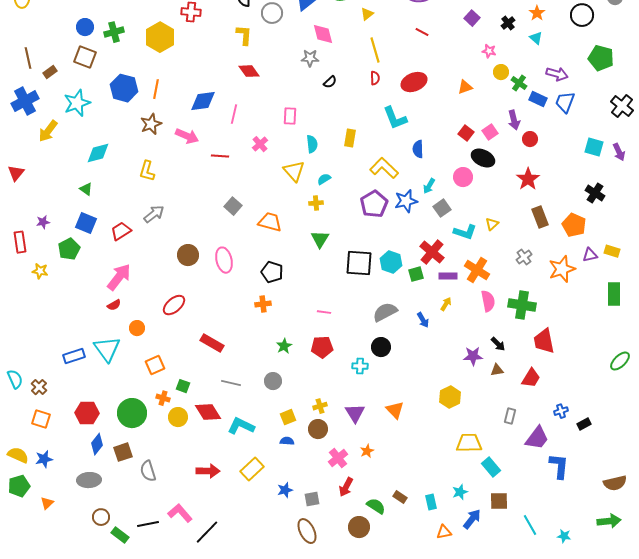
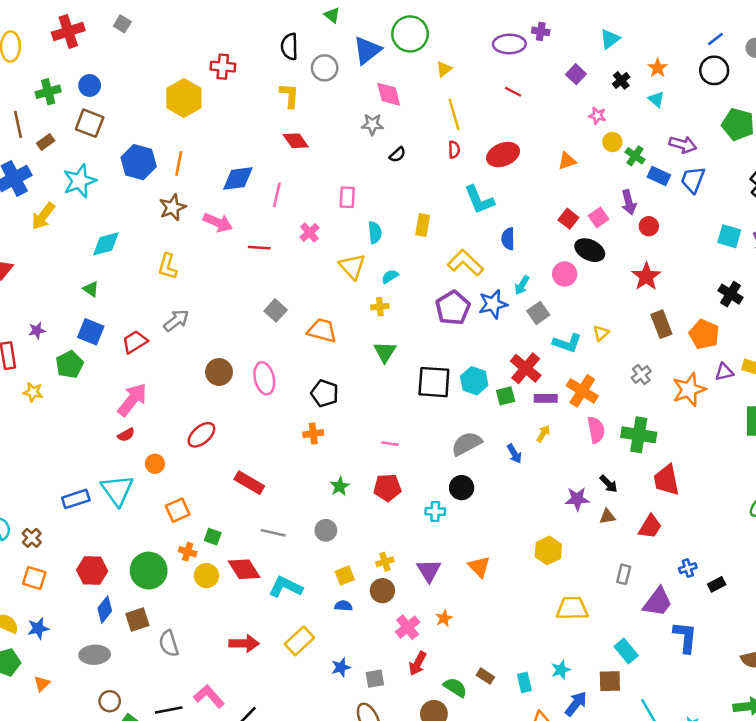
green cross: (114, 32) -> (48, 92), moved
cyan rectangle: (491, 467) -> (626, 651), moved

